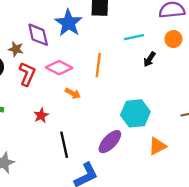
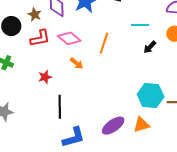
red L-shape: (27, 74) -> (40, 38), turned 45
cyan hexagon: (135, 113) -> (151, 95), moved
purple ellipse: (110, 142) -> (113, 126), moved

